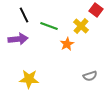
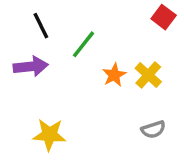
green line: (49, 26) -> (83, 44), turned -72
yellow cross: (81, 26) -> (148, 75), moved

